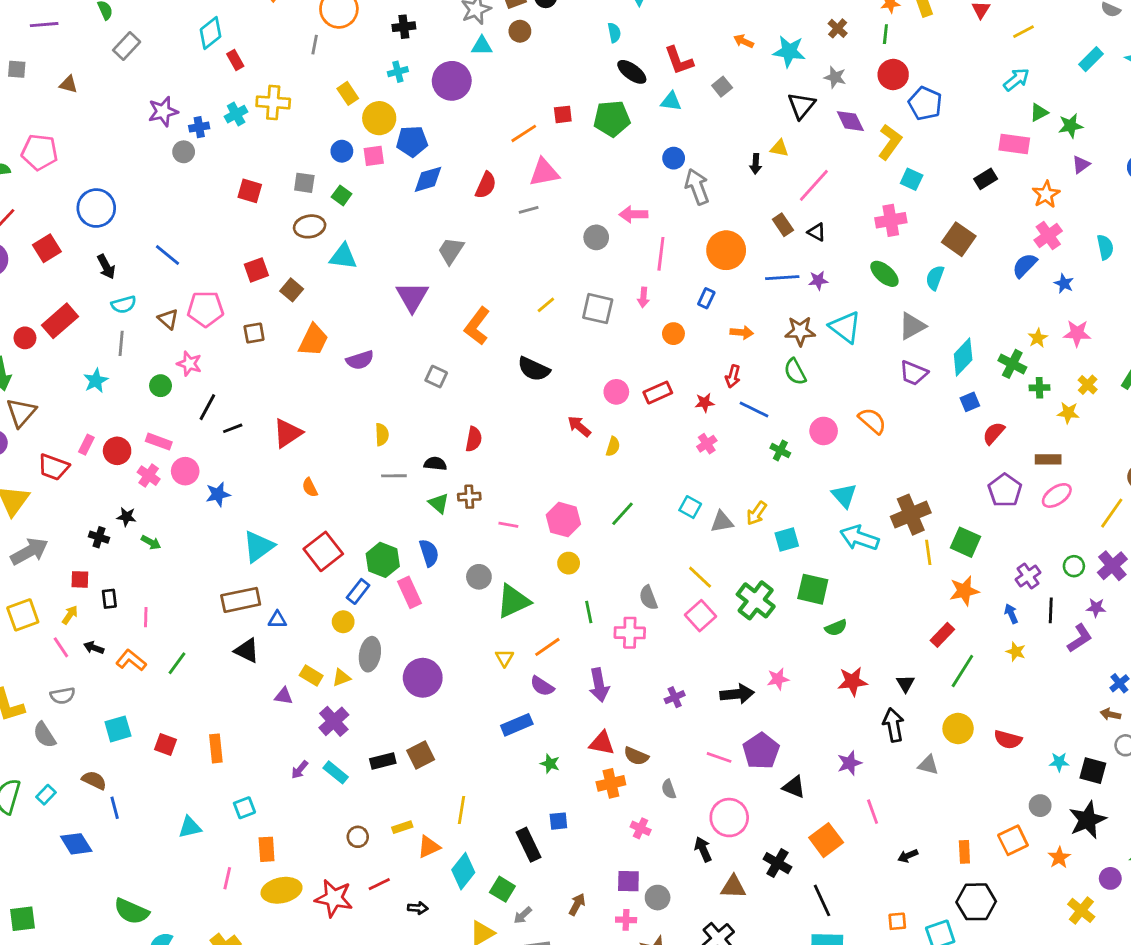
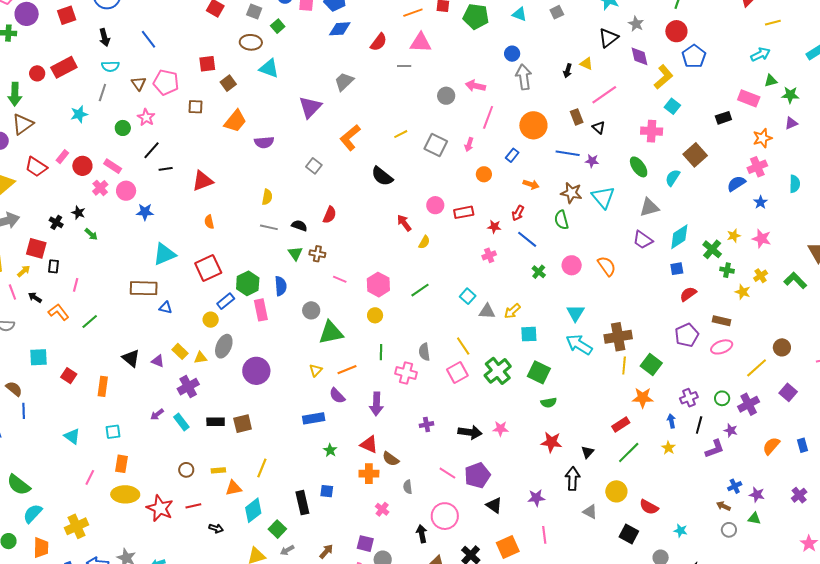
red square: (80, 579) -> (36, 248), size x1.5
black triangle: (247, 651) -> (131, 358), moved
black square: (1093, 771) -> (629, 534), moved
cyan triangle: (190, 827) -> (72, 436), turned 36

